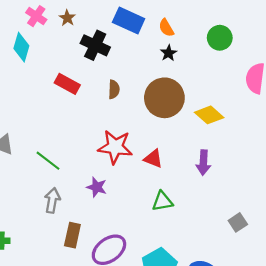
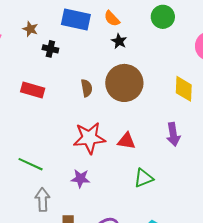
brown star: (67, 18) -> (30, 29), moved
black cross: (95, 45) -> (50, 49), size x0.6
brown semicircle: (114, 89) -> (87, 88), moved
yellow diamond: (209, 115) -> (184, 89), moved, turned 64

